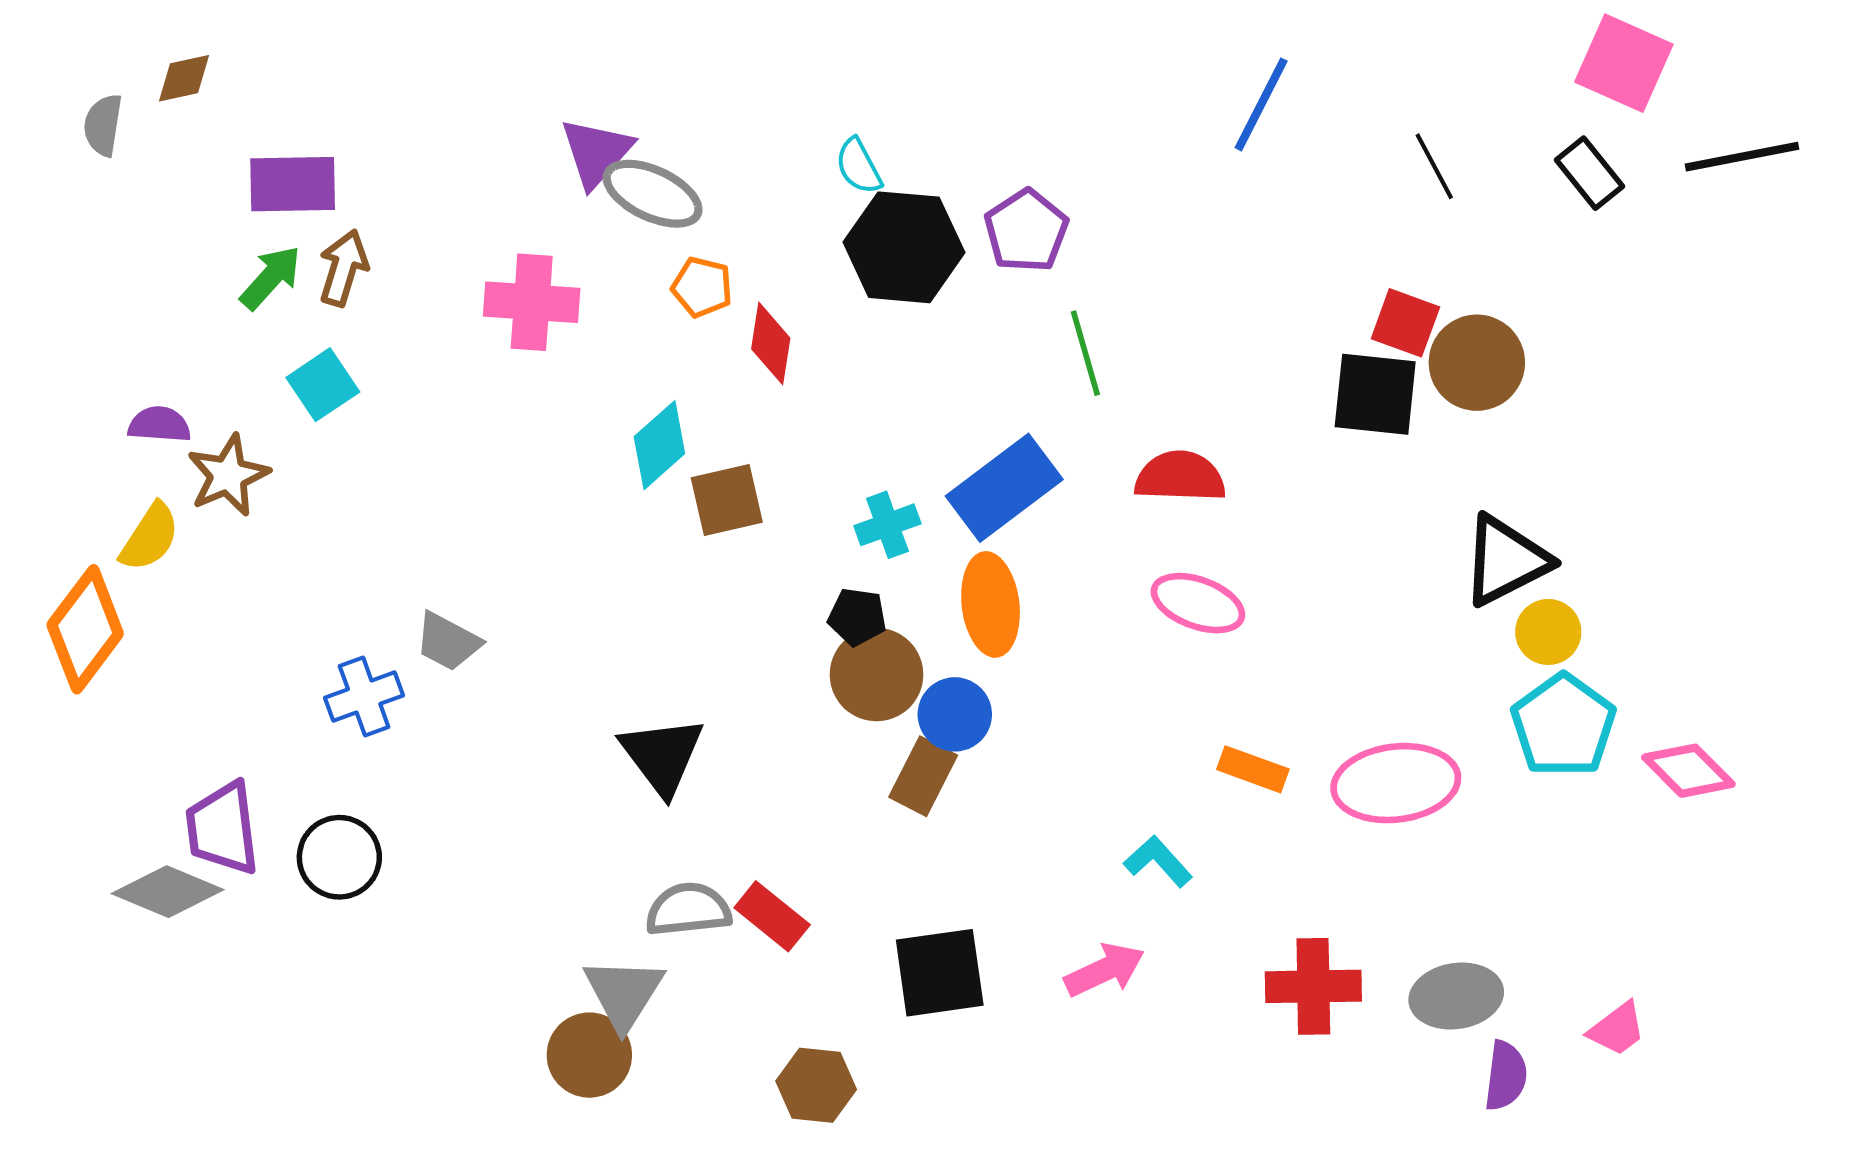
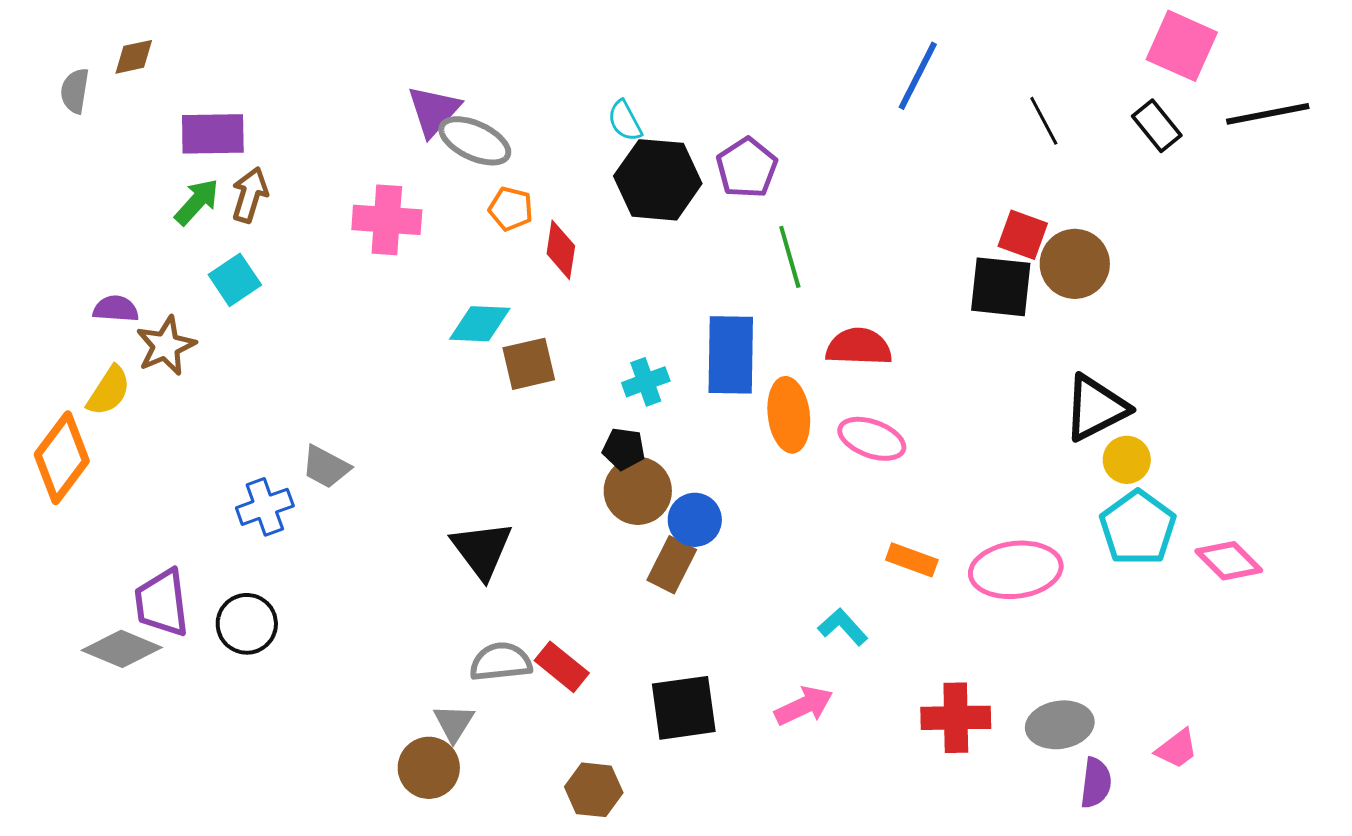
cyan diamond: (659, 445) -> (480, 324), turned 44
blue rectangle: (1004, 488) -> (731, 355), turned -52
orange ellipse: (991, 604) -> (789, 415), moved
gray triangle: (624, 993) -> (454, 723), size x0.7

